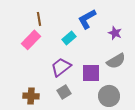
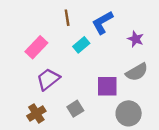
brown line: (39, 19) -> (67, 18), moved
purple trapezoid: (61, 67) -> (48, 79), moved
brown cross: (31, 96) -> (36, 113), turned -35

